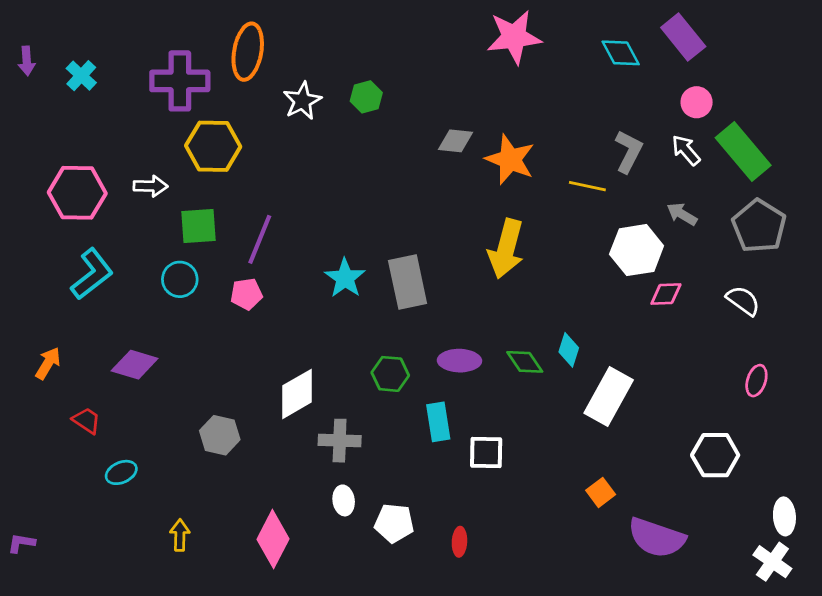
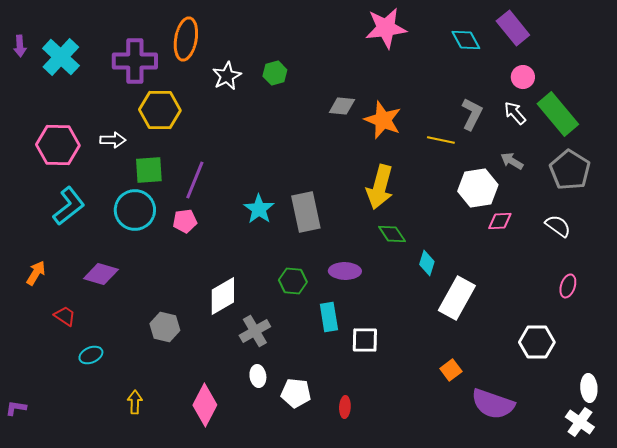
cyan cross: (81, 76) -> (61, 57), size x1.6
cyan circle: (180, 279) -> (135, 210), size x1.5
green diamond: (525, 362) -> (392, 234), moved
gray cross: (340, 441) -> (255, 331), turned -32

